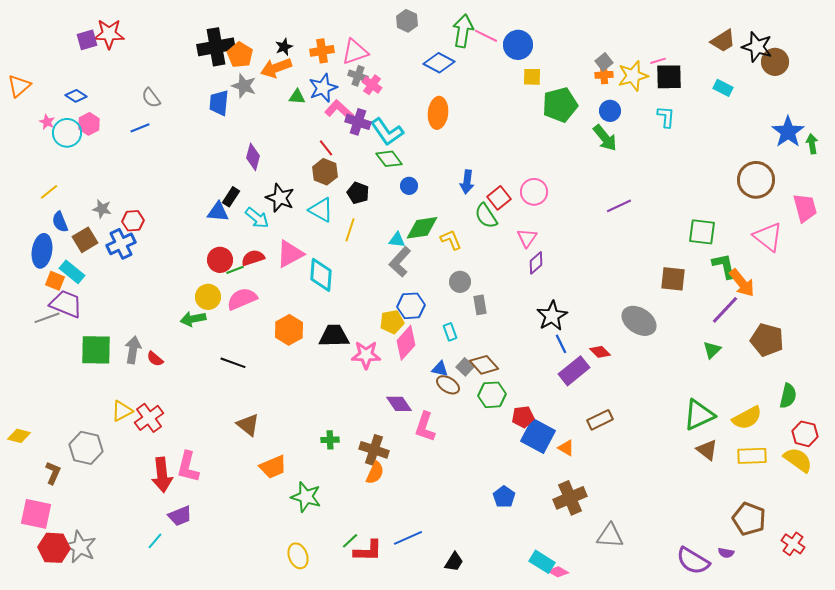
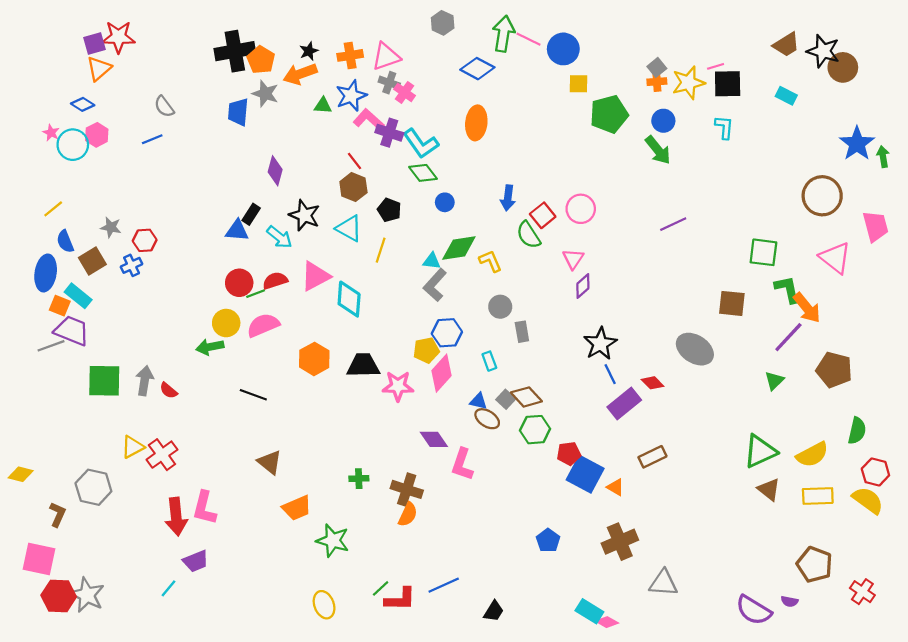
orange triangle: (19, 86) -> (99, 69), moved
blue cross: (121, 244) -> (132, 265), size x0.7

